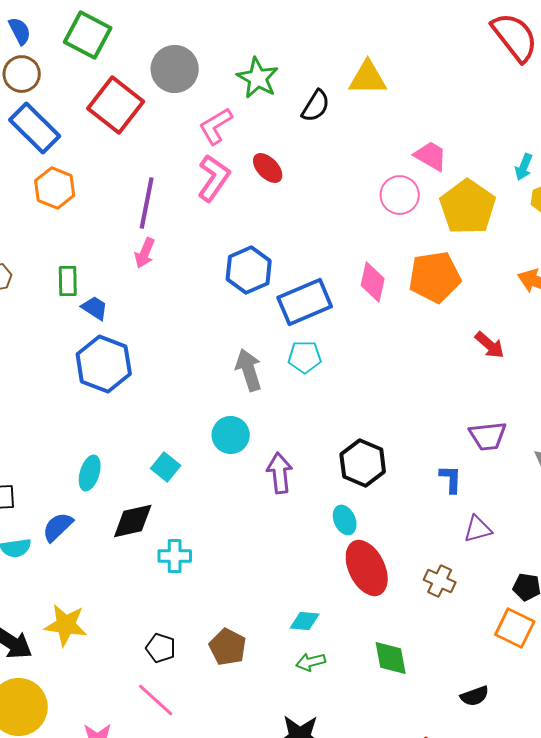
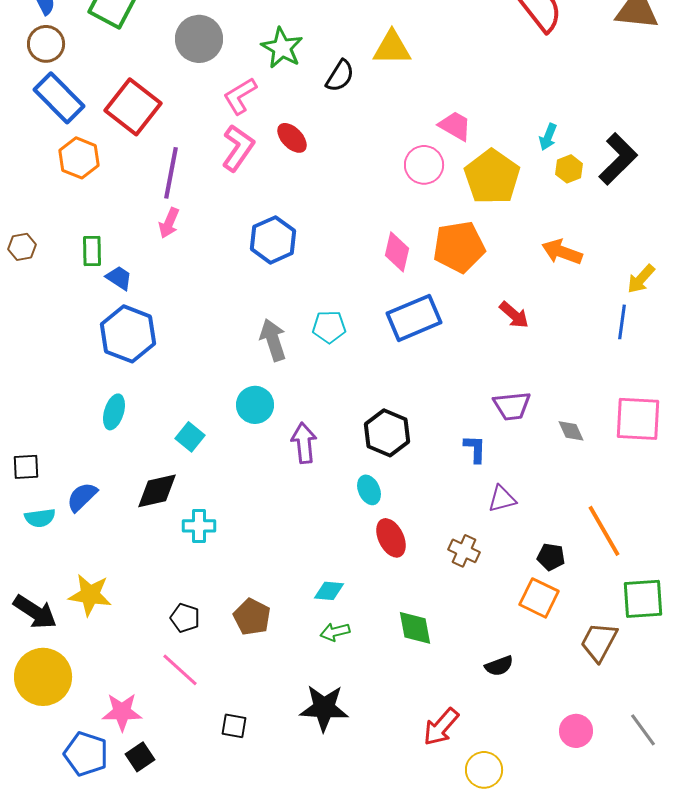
red square: (116, 105) -> (133, 107), moved
blue rectangle: (305, 302) -> (414, 318), moved
cyan ellipse: (90, 473) -> (114, 412), moved
red ellipse: (367, 568) -> (391, 538), size x0.7

